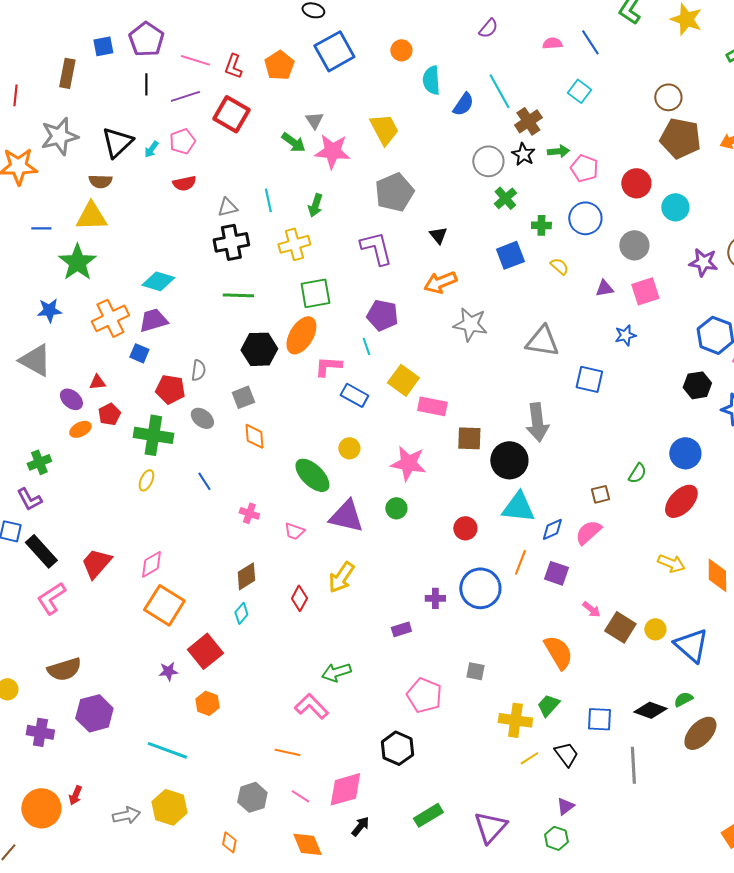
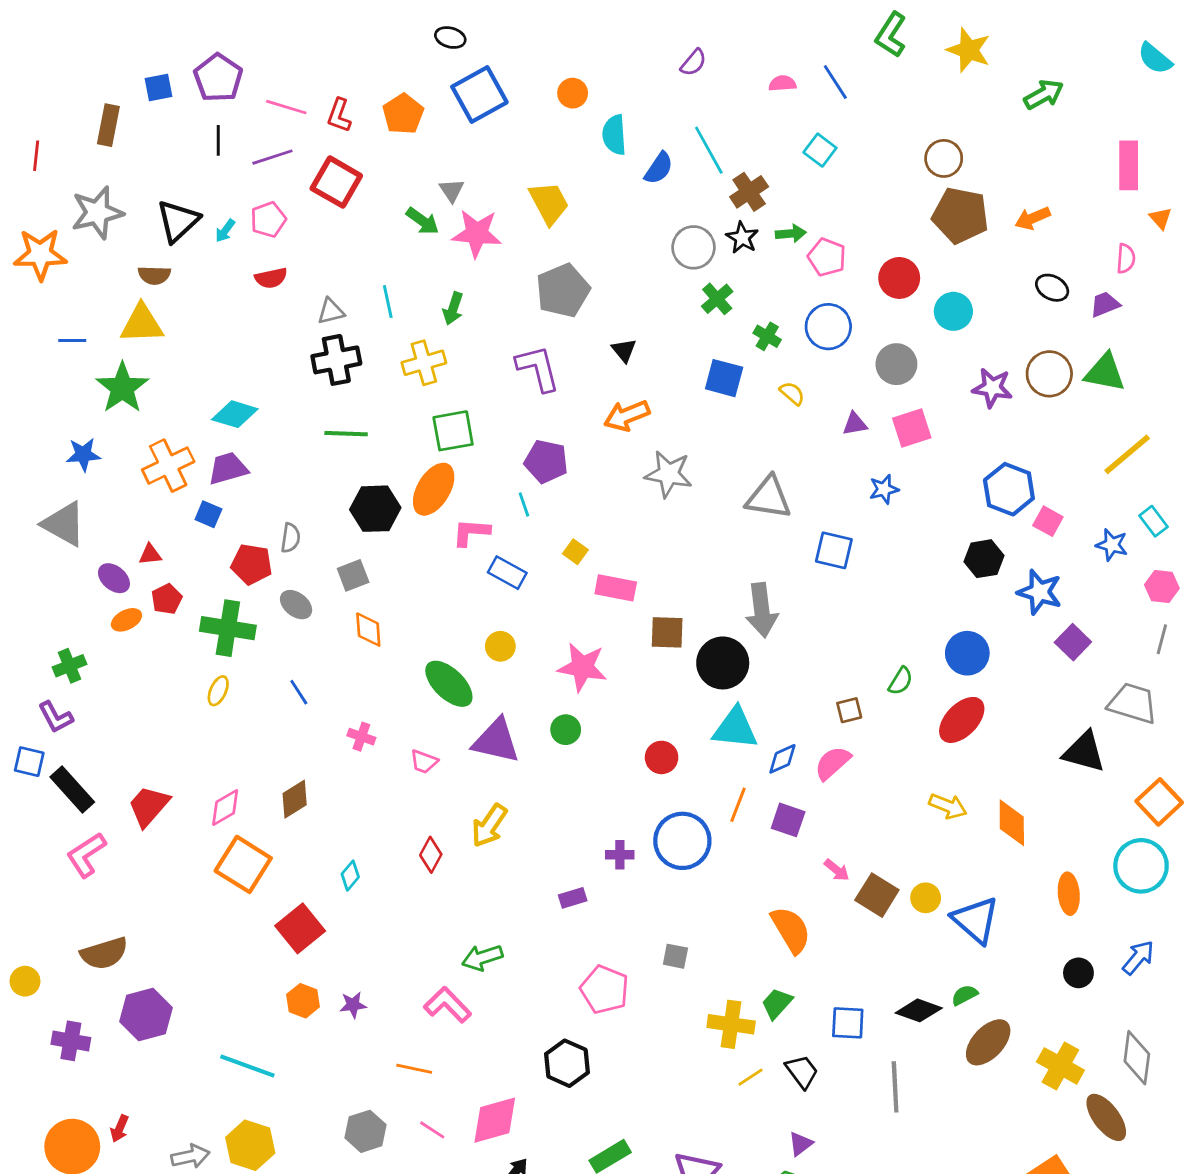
green cross: (541, 225) -> (767, 336), turned 30
blue square: (510, 255) -> (724, 378), turned 36
yellow square: (403, 380) -> (575, 552), size x0.6
brown diamond: (246, 576) -> (295, 799), moved
purple star: (168, 671) -> (353, 1005), moved

